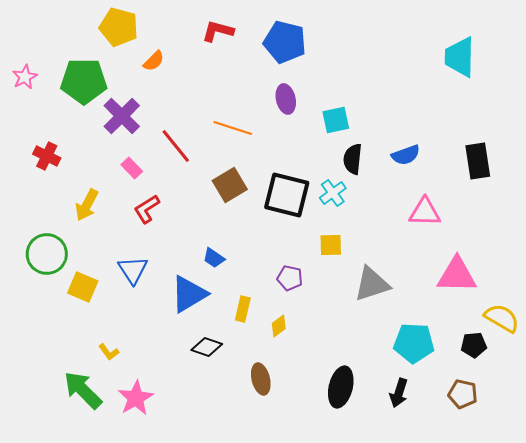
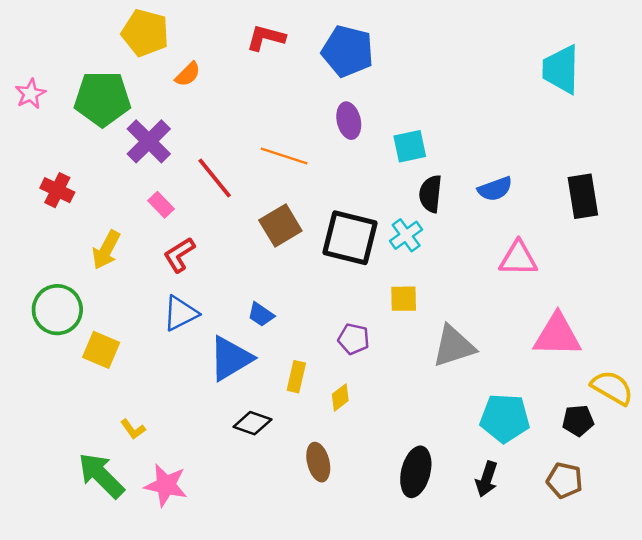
blue triangle: (133, 270) -> (180, 313), moved, turned 36
pink star: (136, 398) -> (166, 485), turned -30

